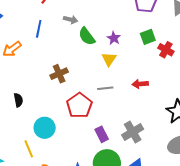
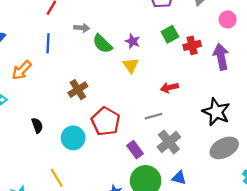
red cross: (166, 50) -> (192, 45), turned -35
gray line: (105, 88) -> (153, 116), moved
cyan circle: (45, 128) -> (73, 138), moved

